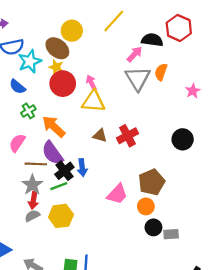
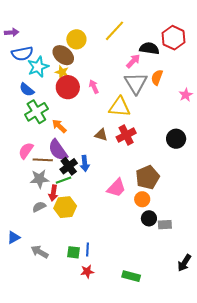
yellow triangle: (93, 101) -> (120, 107), moved
green cross: (28, 111) -> (36, 112), size x1.6
orange arrow: (54, 127) -> (59, 126), size x0.7
pink semicircle: (17, 143) -> (26, 151), moved
gray star: (32, 185) -> (40, 179), turned 30
red arrow: (33, 200) -> (53, 193), moved

